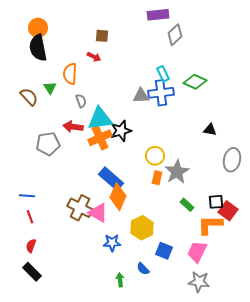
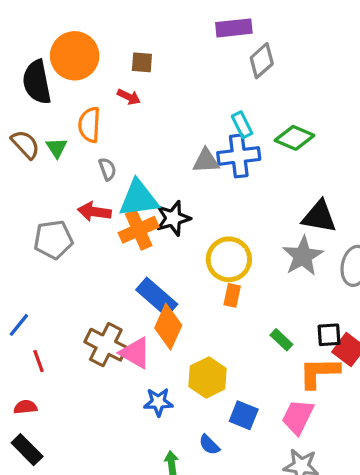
orange circle: (38, 28) -> (75, 56), moved, size x1.5
brown semicircle: (29, 97) -> (25, 144), moved
black triangle: (210, 130) -> (319, 217), size x1.6
yellow circle: (155, 156) -> (229, 259), size x1.4
gray star: (177, 172) -> (303, 256), moved
blue line: (27, 196) -> (19, 325), turned -56
red line: (30, 217) -> (39, 361), moved
red semicircle: (31, 246) -> (25, 407), turned 64

